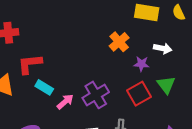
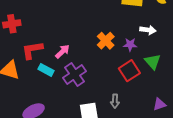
orange cross: (119, 42) -> (106, 41), moved
purple cross: (96, 95) -> (74, 75), moved
pink arrow: (65, 102) -> (62, 51), moved

